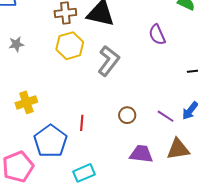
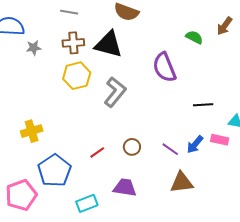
purple semicircle: (157, 35) -> (164, 67), size x1.4
gray star: (16, 44) -> (34, 48), moved
red line: (82, 123) -> (97, 152), moved, turned 49
purple trapezoid: (141, 154) -> (125, 188), moved

